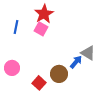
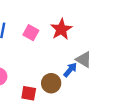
red star: (44, 14) -> (61, 29), moved
red square: (39, 83) -> (29, 93), turned -32

